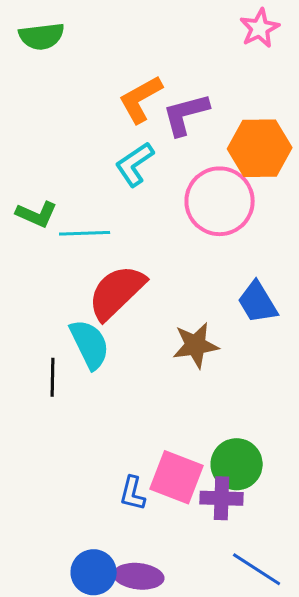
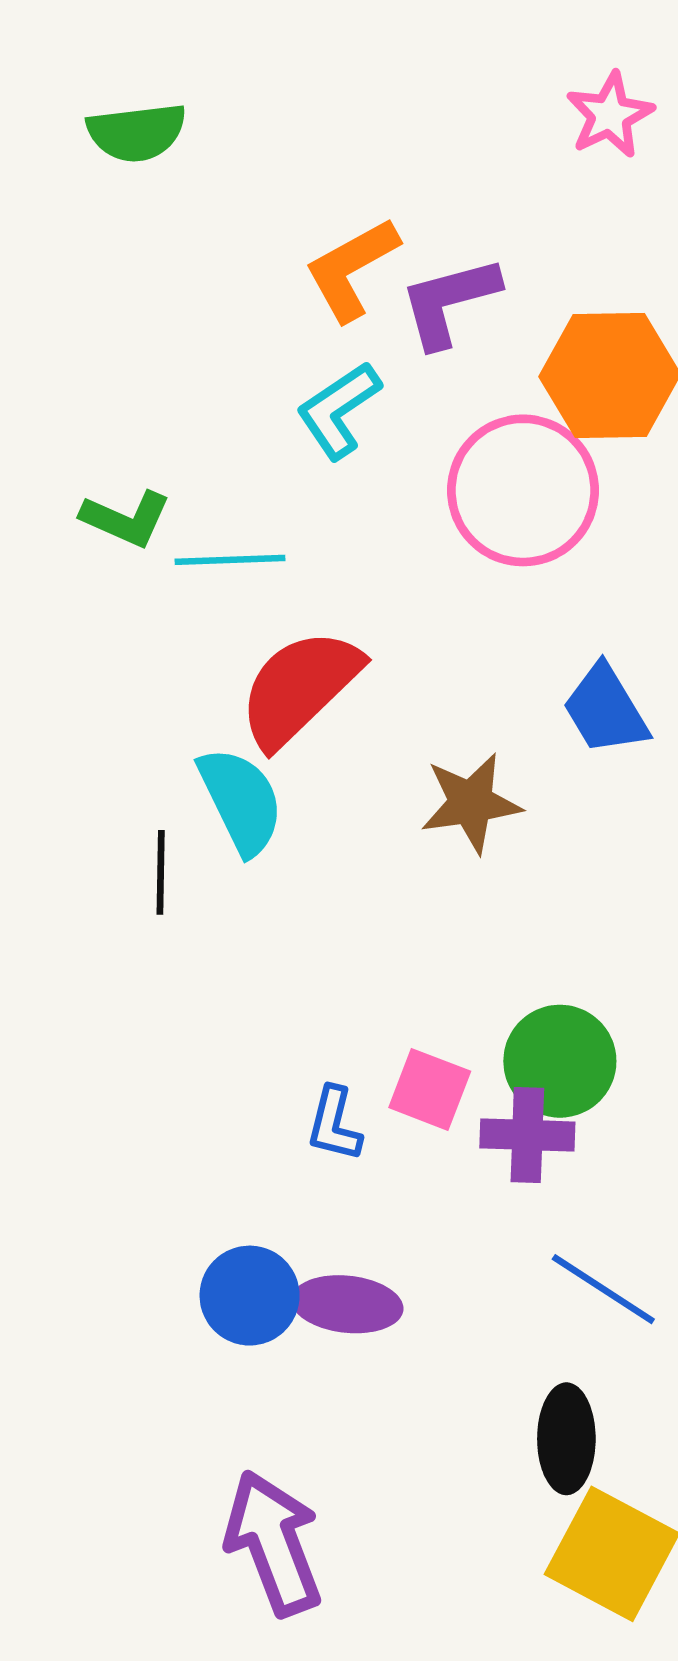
pink square: (177, 477) -> (430, 1089), size x0.7

